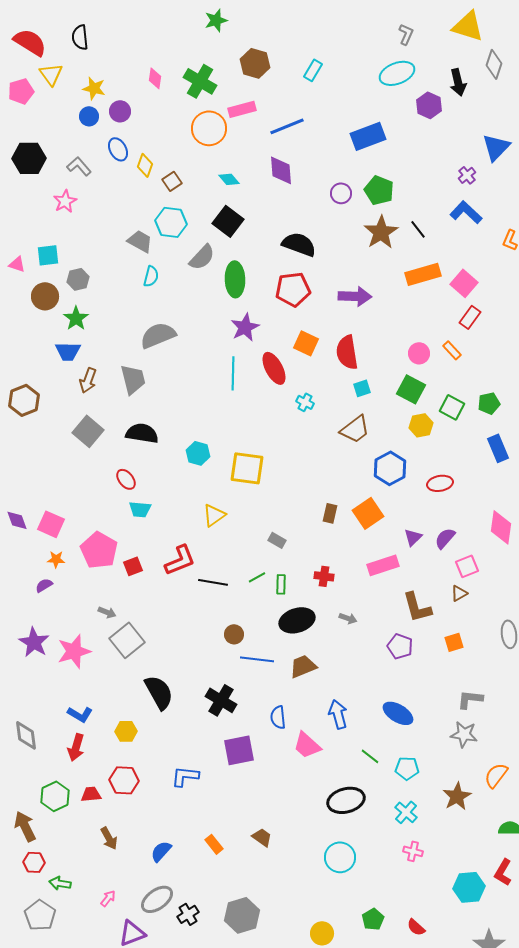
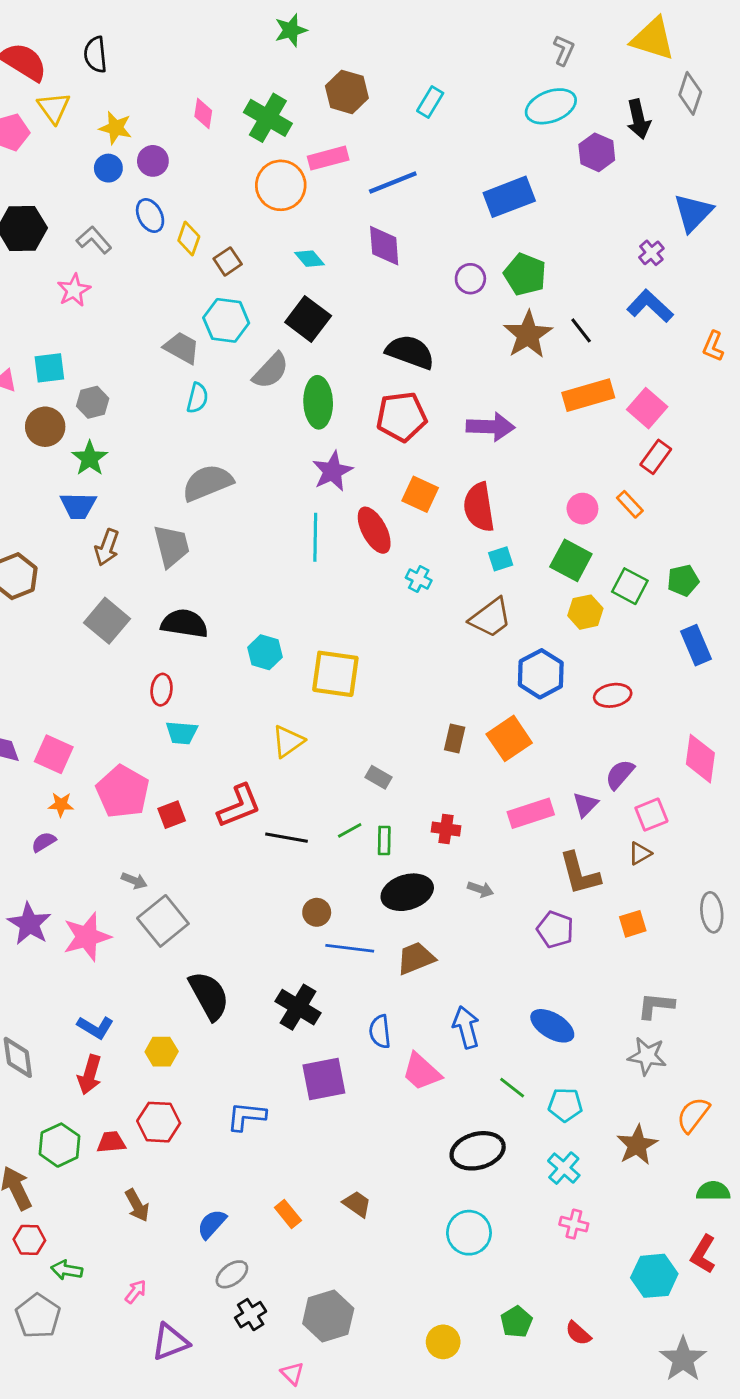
red ellipse: (126, 479) -> (162, 690), turned 45
purple triangle: (413, 537) -> (585, 805), moved
gray ellipse: (157, 899) -> (232, 1274), moved, size x0.7

